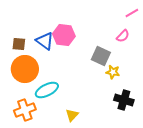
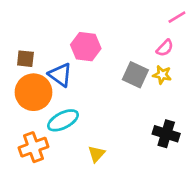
blue triangle: (45, 41) -> (60, 75), moved
yellow star: (113, 72) -> (162, 75), moved

